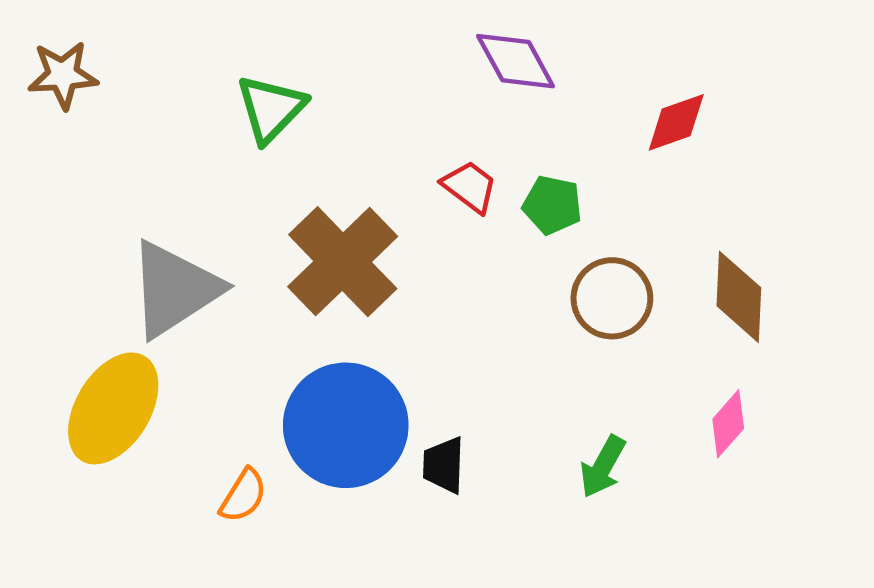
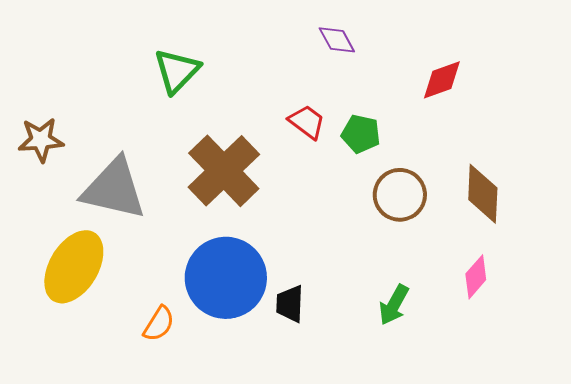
purple diamond: (516, 61) -> (337, 40), size x0.7
brown star: (63, 75) -> (41, 140), moved
gray triangle: (174, 289) -> (114, 189), turned 46

